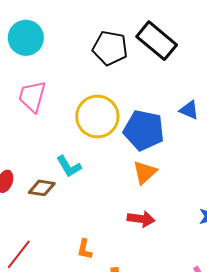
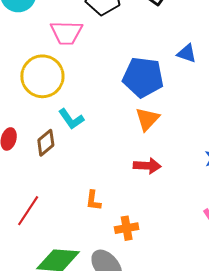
pink trapezoid: (32, 96) -> (66, 33), moved, turned -100
yellow circle: (97, 117) -> (42, 76), moved
brown diamond: (42, 188) -> (46, 143), turned -44

